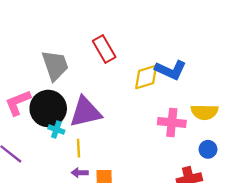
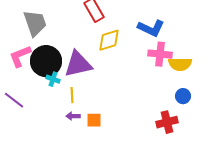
gray trapezoid: (55, 65) -> (35, 23), moved
yellow diamond: (146, 77) -> (109, 40), moved
pink cross: (172, 122) -> (160, 54), moved

